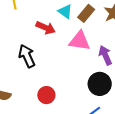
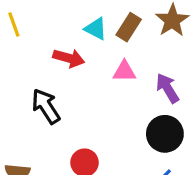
pink triangle: (80, 41) -> (124, 71), size x0.7

